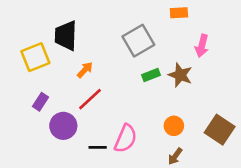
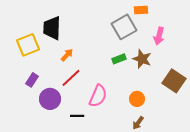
gray square: (138, 41) -> (124, 27), moved
brown square: (220, 130) -> (174, 81), moved
pink semicircle: (126, 139) -> (98, 96), moved

